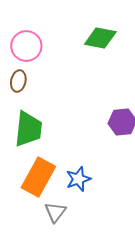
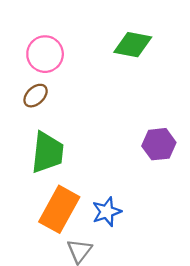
brown ellipse: (18, 81) -> (36, 96), turned 35

